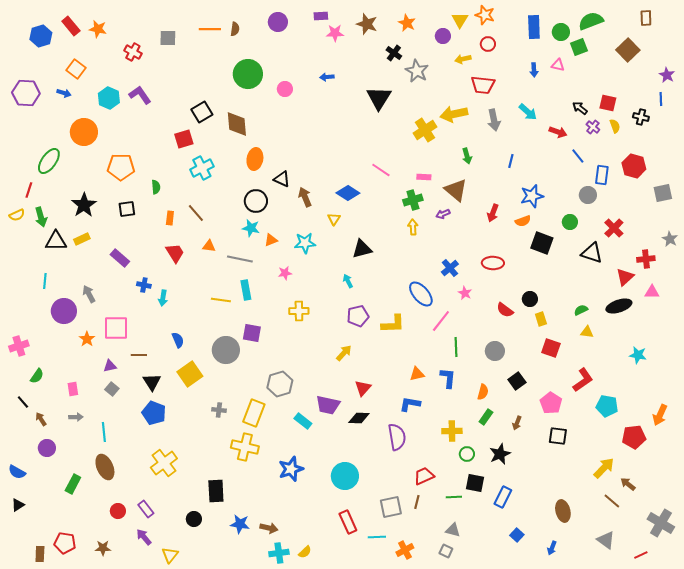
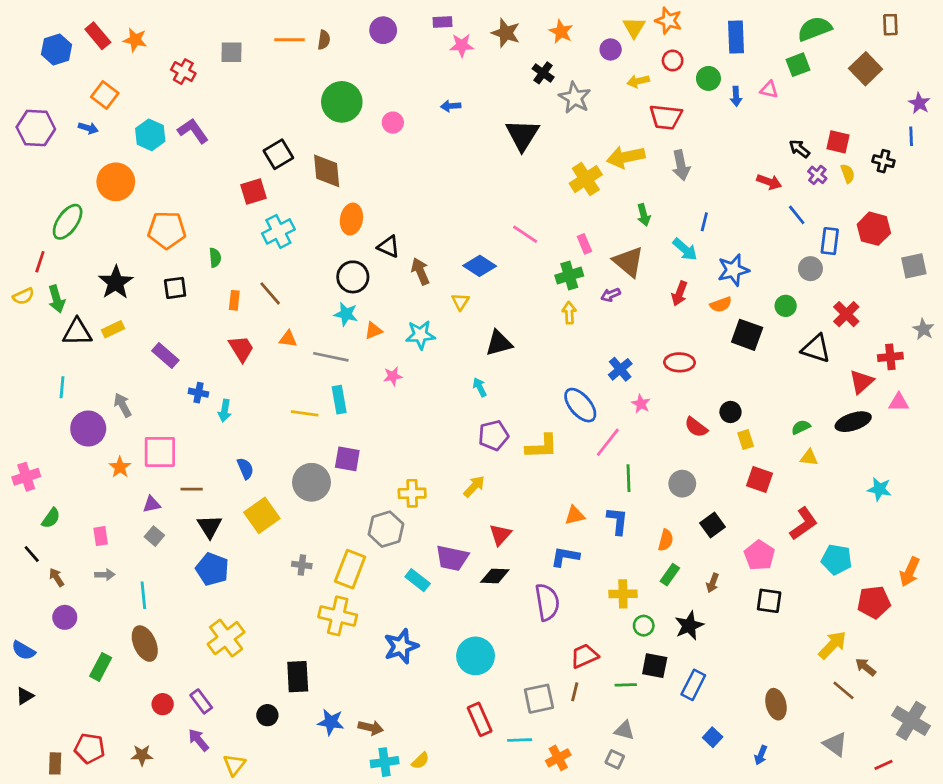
green circle: (561, 32) -> (708, 78), moved
cyan arrow: (528, 112) -> (685, 249), moved
pink rectangle: (424, 177) -> (584, 244), turned 64
yellow cross: (299, 311) -> (412, 493), moved

